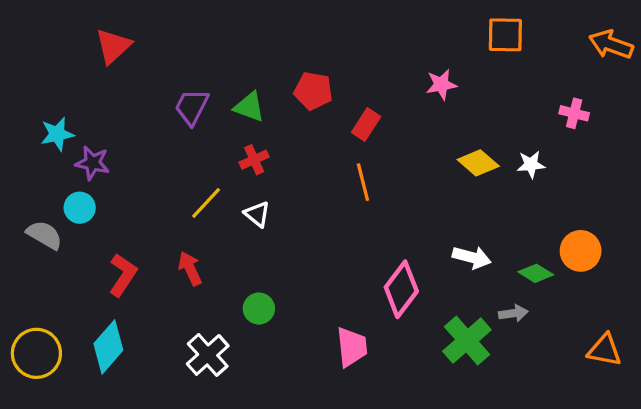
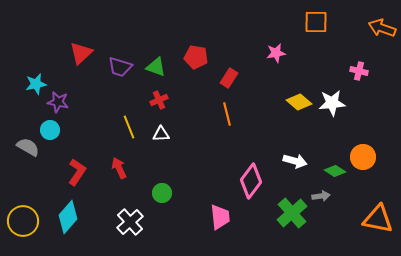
red triangle: (113, 46) -> (81, 53), moved
purple trapezoid: (192, 107) -> (120, 67), turned -100
white star: (531, 164) -> (332, 103), size x1.5
yellow line: (206, 203) -> (129, 127), turned -65
white triangle: (257, 214) -> (161, 134), turned -42
orange triangle: (605, 350) -> (378, 219), size x1.4

